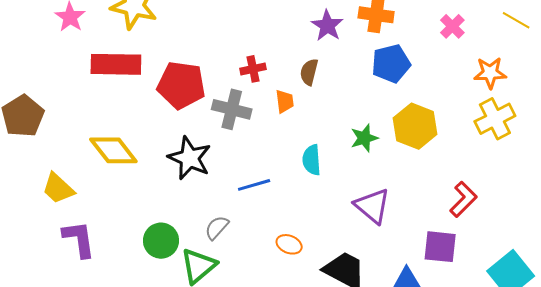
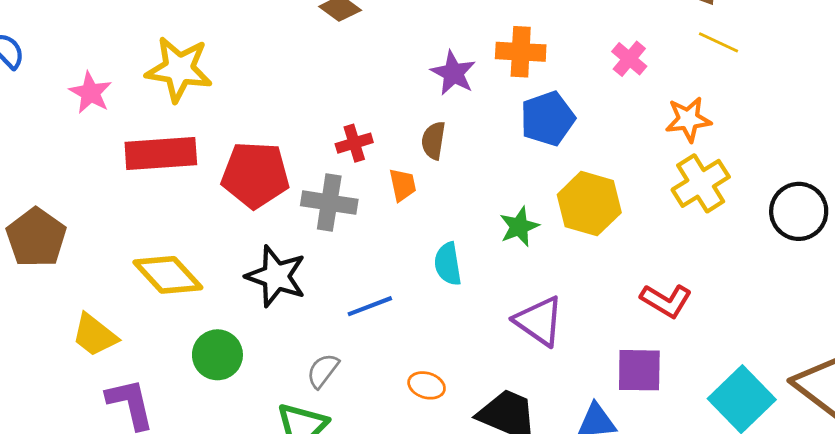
red L-shape: (463, 199) -> (666, 301), turned 81
green circle: (161, 241) -> (217, 355), moved

